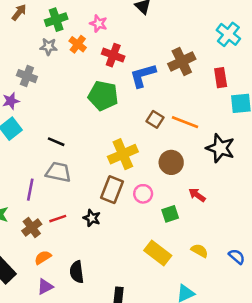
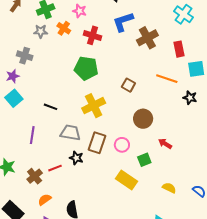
blue L-shape: (143, 75) -> (123, 22), moved
orange line: (185, 122) -> (167, 79), moved
black star: (220, 148) -> (190, 98), moved, size x0.6
yellow cross: (123, 154) -> (94, 106), moved
gray trapezoid: (58, 172) -> (70, 133), moved
purple line: (30, 190) -> (32, 135), moved
black star: (92, 218) -> (76, 158), moved
yellow rectangle: (158, 253) -> (126, 180), moved

